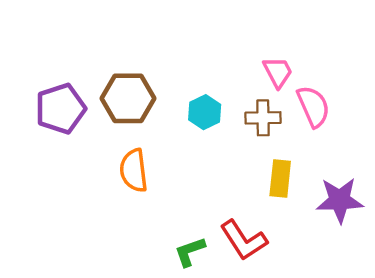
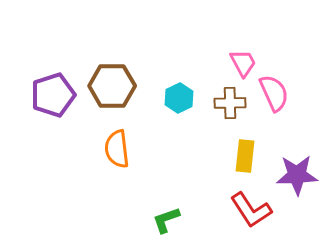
red L-shape: (244, 240) -> (251, 210), moved

